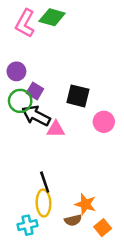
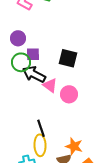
purple square: (35, 91) -> (33, 54), turned -32
pink circle: (104, 122) -> (69, 94), moved
pink triangle: (56, 129) -> (50, 85), turned 35

